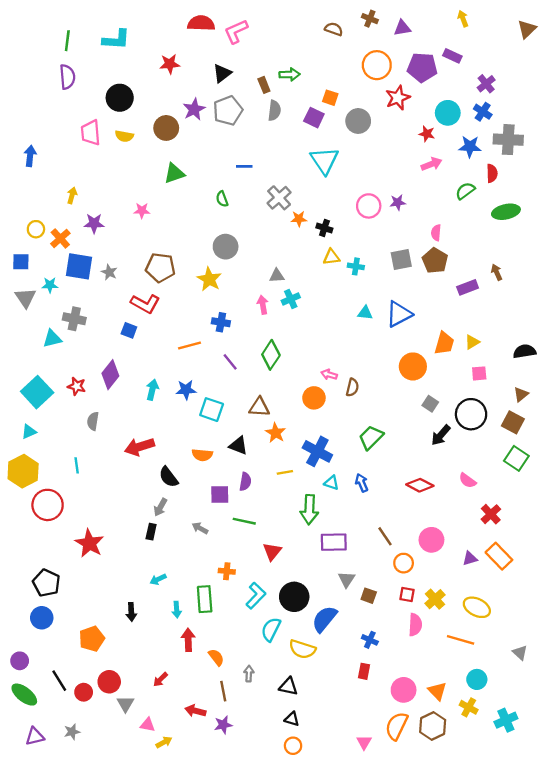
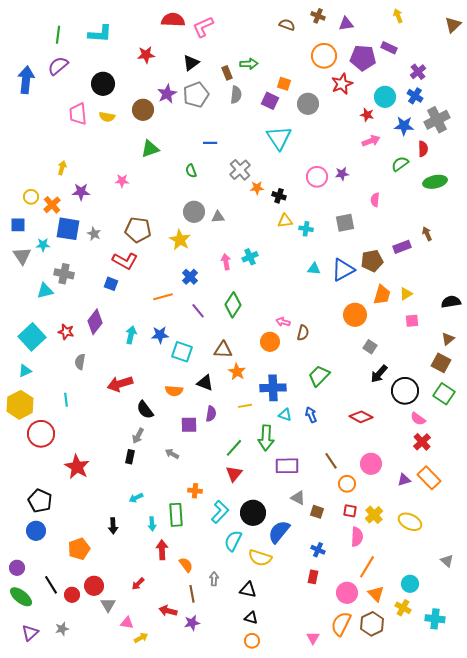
purple semicircle: (67, 77) -> (58, 66), turned -125
gray cross: (508, 140) -> (437, 120), turned -30
blue arrow: (30, 156) -> (26, 80), moved, size x1.5
brown pentagon: (435, 261) -> (372, 261), moved, turned 30
gray triangle: (277, 276) -> (218, 217), moved
blue cross: (221, 322) -> (190, 277), turned 35
black circle: (471, 414) -> (405, 391), moved
blue cross: (317, 451) -> (273, 388), turned -30
pink semicircle: (468, 480) -> (418, 419), moved
green line: (244, 521) -> (234, 448), moved, turned -60
gray triangle: (347, 579) -> (298, 498), turned -35
orange line: (461, 640) -> (367, 567), moved, turned -75
cyan cross: (506, 720) -> (435, 619), turned 30
purple triangle: (35, 736) -> (30, 633), turned -30

